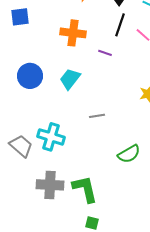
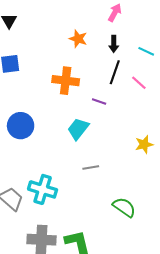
cyan trapezoid: (70, 79) -> (78, 129), moved
green semicircle: (129, 154) -> (124, 207), turned -115

